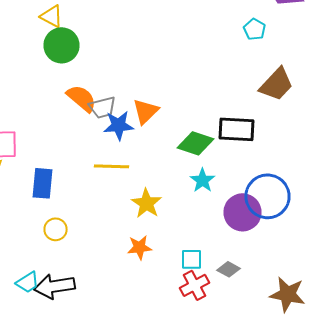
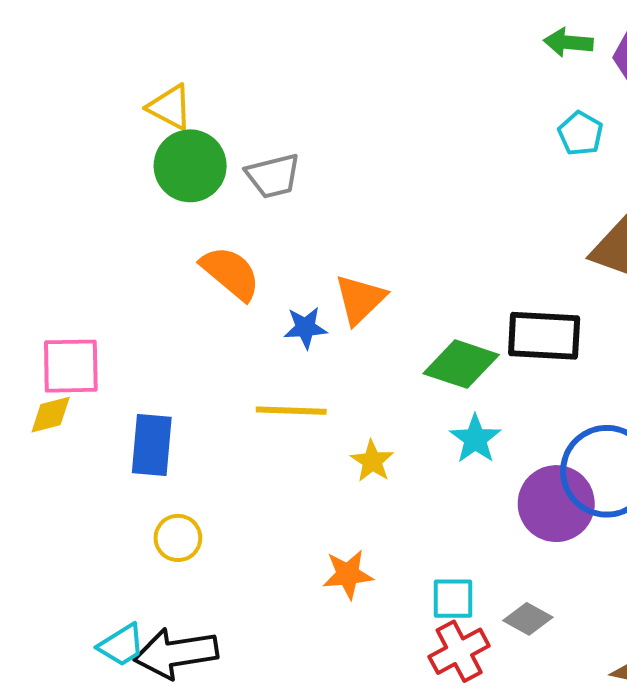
gray trapezoid: (102, 107) -> (273, 176), moved
blue star: (118, 125) -> (305, 328), size x0.7
yellow star: (146, 203) -> (372, 461), moved, size x0.7

